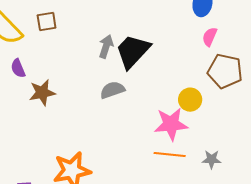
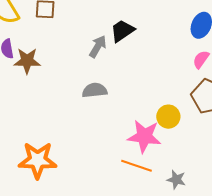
black trapezoid: (133, 51) -> (122, 31), moved, size x0.7
brown star: (42, 93) -> (27, 61), moved

